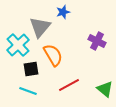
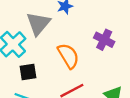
orange semicircle: (53, 55) -> (68, 56), moved

